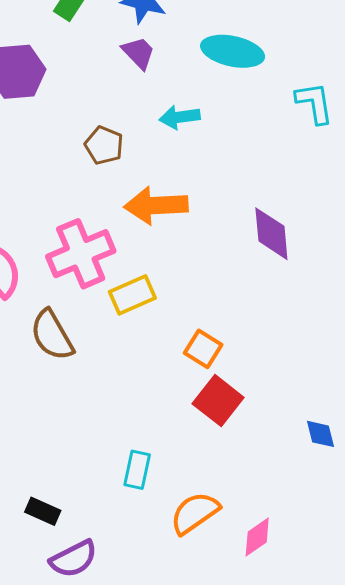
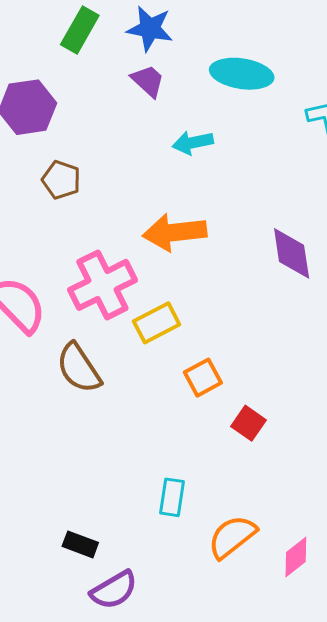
brown pentagon: (104, 145) -> (61, 180), moved
orange square: (203, 349) -> (203, 378), moved, turned 33
red square: (218, 401) -> (248, 423), size x0.7

